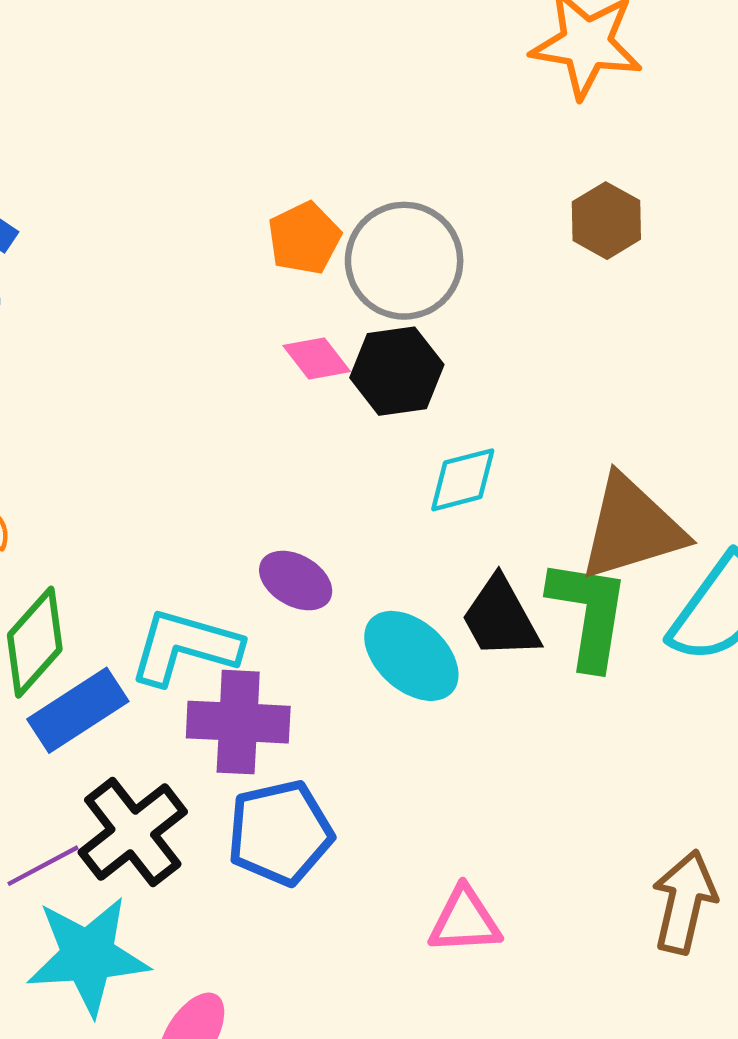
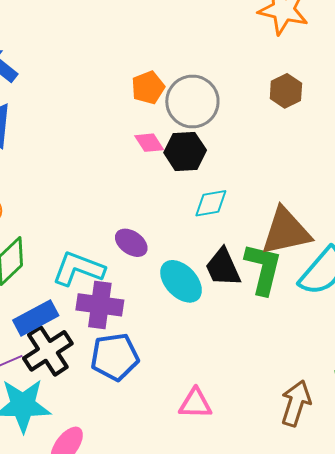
blue rectangle: (78, 710) -> (36, 318), moved

